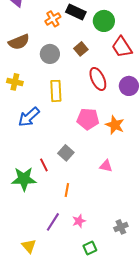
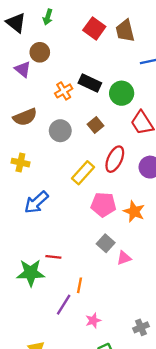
red ellipse: (98, 79) -> (115, 159), turned 50
yellow rectangle: (56, 91) -> (83, 173), moved, turned 45
gray square: (66, 153) -> (106, 243), moved
red line: (44, 165) -> (53, 257), turned -56
pink triangle: (106, 166) -> (124, 258), turned -32
purple line: (53, 222) -> (64, 305), moved

